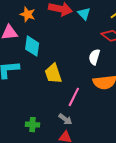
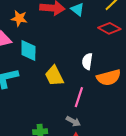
white semicircle: (94, 57) -> (87, 61), moved

